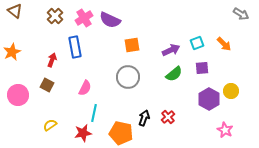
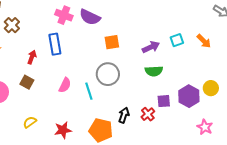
brown cross: (55, 16) -> (12, 25), moved
pink cross: (84, 18) -> (64, 15), turned -36
purple square: (202, 68) -> (164, 101), moved
green semicircle: (174, 74) -> (154, 71), turned 36
cyan line: (94, 113) -> (89, 91), moved, turned -30

